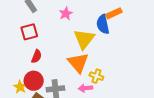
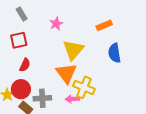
blue semicircle: (103, 24) -> (114, 53), moved
yellow cross: (96, 76) -> (84, 87), size x1.5

